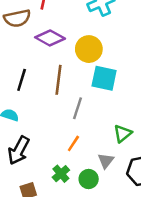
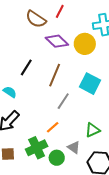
brown semicircle: (17, 18) -> (36, 19), turned 30
yellow circle: (89, 49) -> (85, 44), moved
gray triangle: (106, 161) -> (74, 147), turned -48
green cross: (61, 174) -> (37, 148), size x1.5

